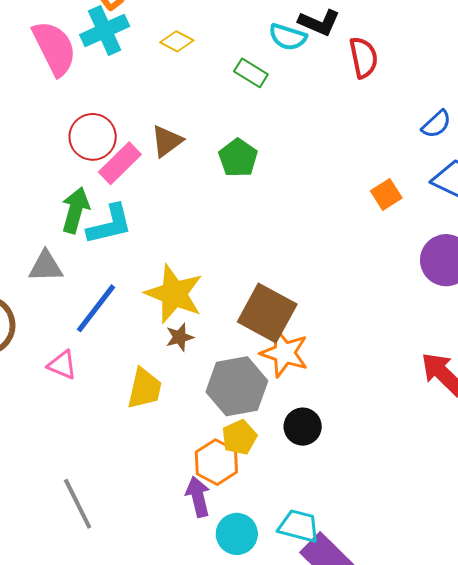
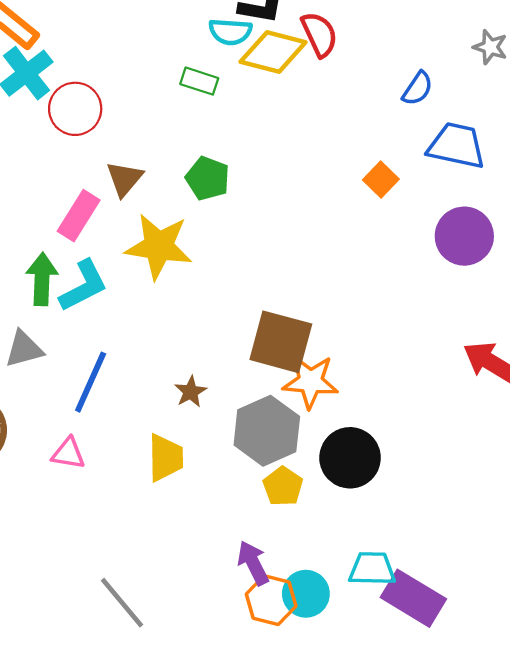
yellow diamond: (177, 41) -> (273, 52), moved, size x1.8
red circle: (93, 137) -> (75, 109), moved
yellow star: (174, 294) -> (159, 246), moved
black circle: (303, 427) -> (350, 458), size x1.4
orange hexagon: (216, 462) -> (271, 600), moved

